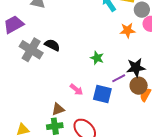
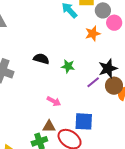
black semicircle: (52, 45) -> (41, 59), moved
blue square: (102, 94) -> (84, 121), moved
brown triangle: (58, 109) -> (49, 126), moved, turned 32

